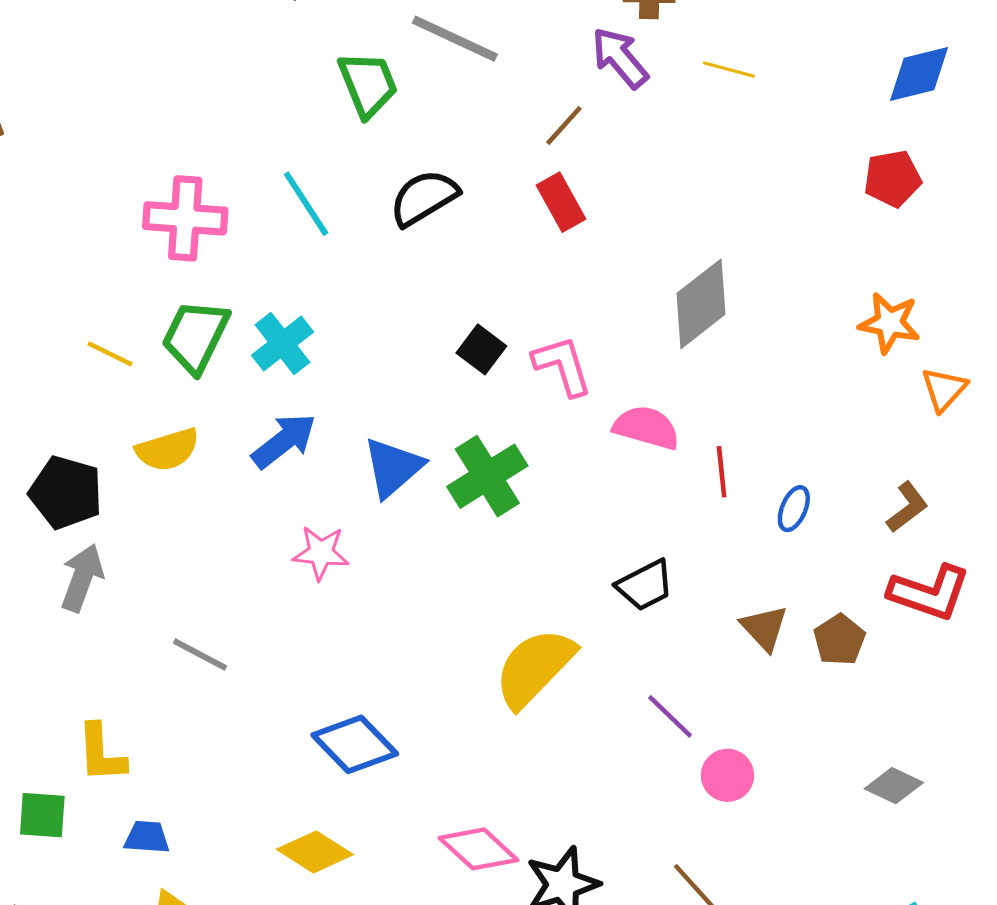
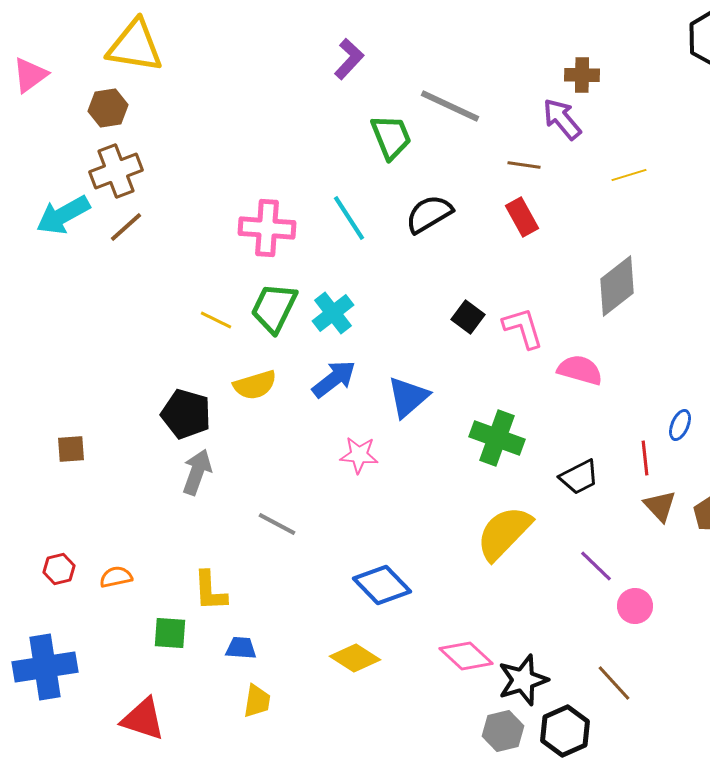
yellow line: (729, 70) -> (629, 175), moved, turned -32
brown line: (564, 126) -> (524, 165), turned 56
red line: (722, 472) -> (645, 458), moved
green cross: (487, 476) -> (497, 438), moved, turned -38

